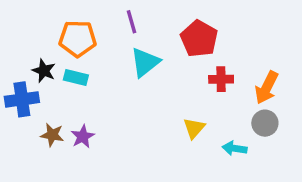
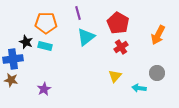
red cross: (221, 79) -> (121, 47), moved, turned -32
orange arrow: (267, 88) -> (158, 35), moved
brown star: (52, 135) -> (11, 80), moved
purple star: (83, 137) -> (44, 89), moved

